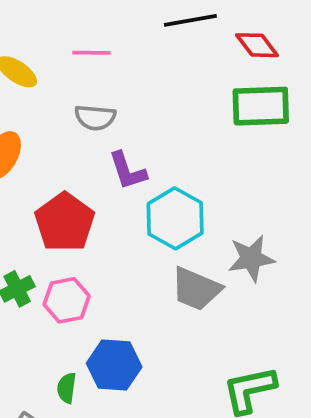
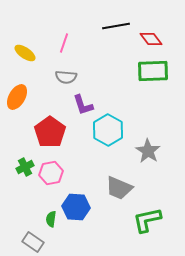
pink line: (91, 53) -> (64, 43), turned -72
gray star: (251, 258) -> (148, 151), turned -30
gray trapezoid: (196, 289) -> (119, 188), moved

